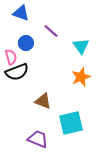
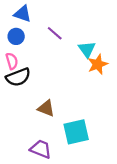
blue circle: (26, 43) -> (16, 36), moved
orange star: (81, 77) -> (98, 64), moved

